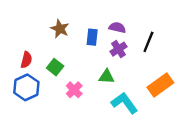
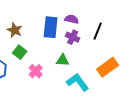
brown star: (60, 29) -> (15, 30), moved
blue rectangle: (92, 37) -> (51, 27), size x1.5
purple cross: (118, 49) -> (73, 37), turned -32

